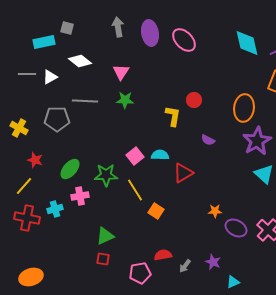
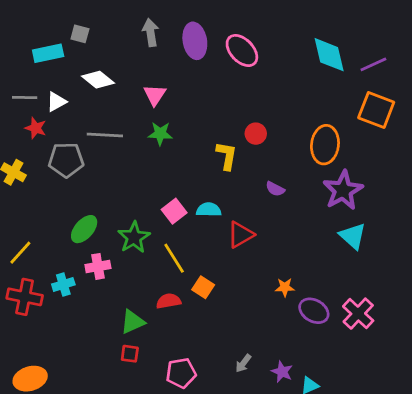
red star: (35, 160) -> (36, 128), moved
green star: (106, 175) -> (134, 237), turned -30
red semicircle: (163, 255) -> (169, 301), moved
purple star: (213, 262) -> (282, 372), moved

